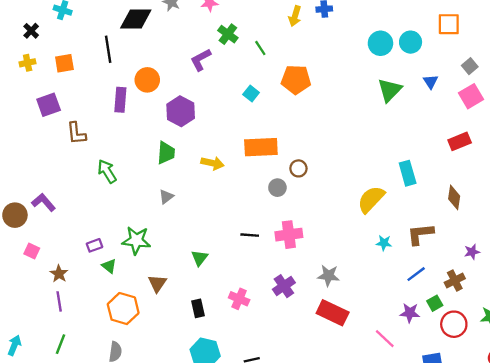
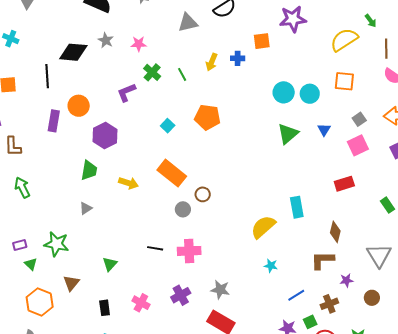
green line: (260, 48) -> (182, 74), moved
orange rectangle: (261, 147) -> (172, 173), turned 36
green arrow: (107, 171) -> (22, 188), moved
brown L-shape: (420, 234) -> (322, 260), moved

